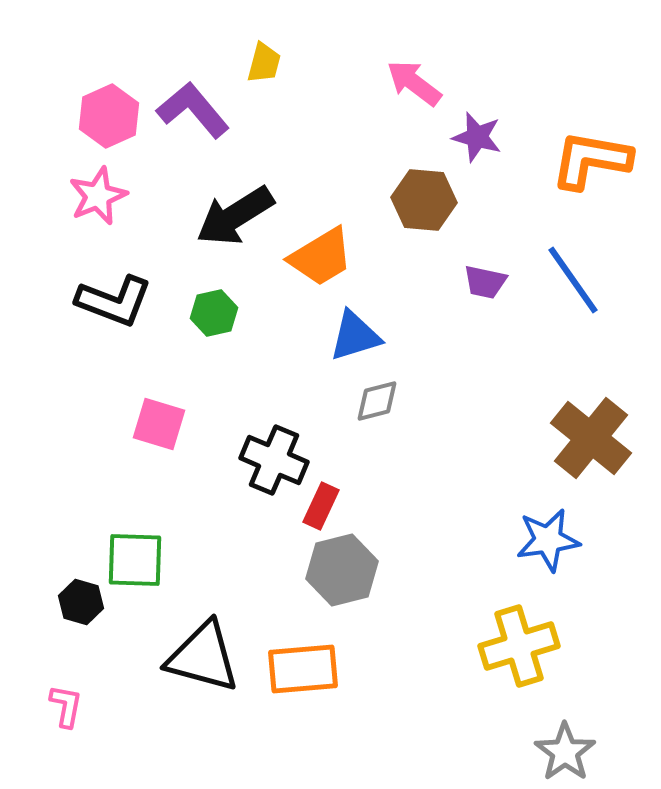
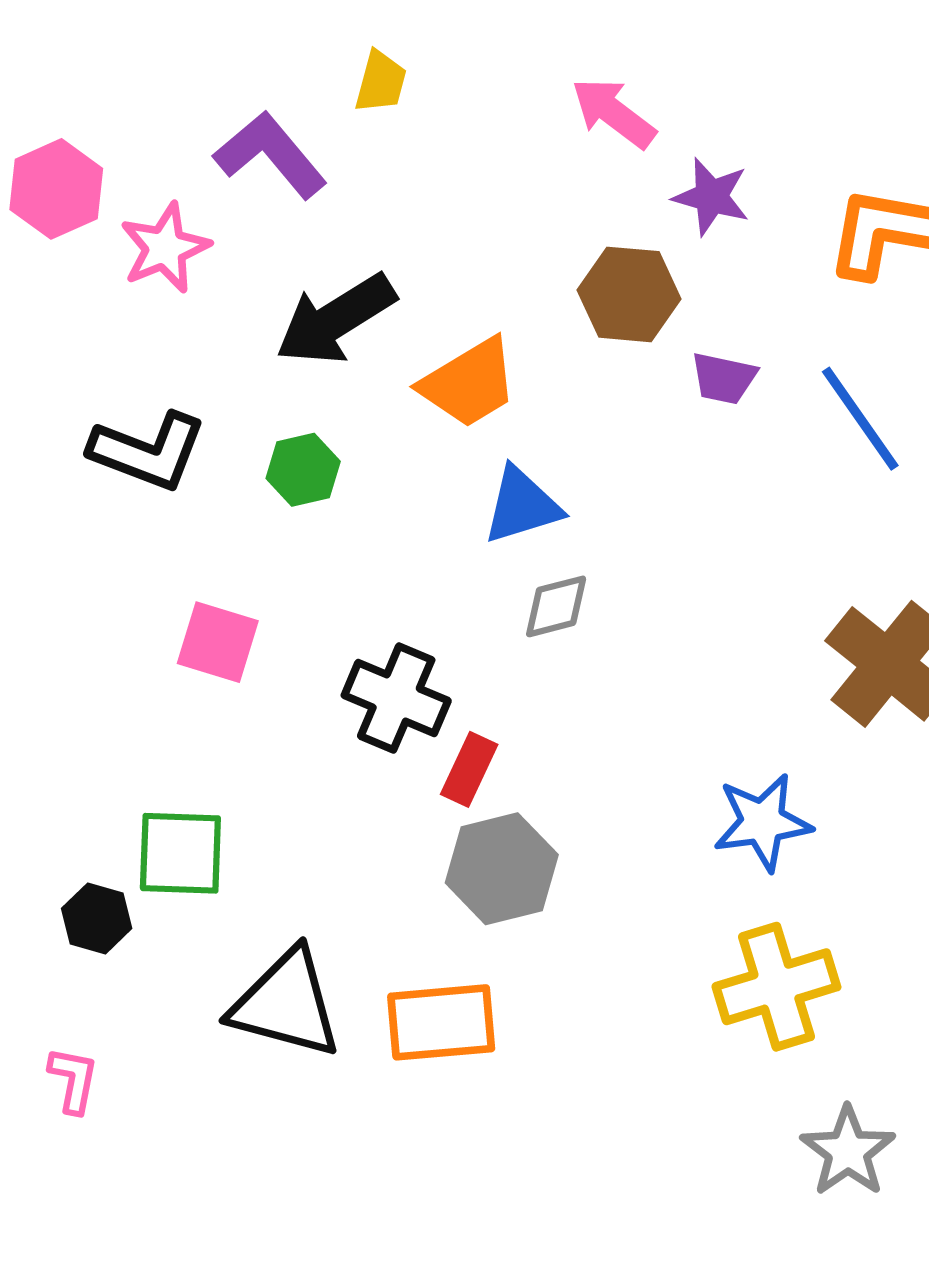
pink hexagon: (109, 116) -> (56, 189), moved
pink star: (98, 196) -> (165, 248), moved
purple trapezoid: (485, 282) -> (724, 378), moved
blue star: (548, 540) -> (762, 822), moved

